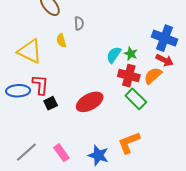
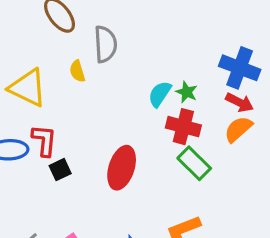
gray semicircle: (79, 23) -> (105, 44), size x1.6
orange semicircle: (153, 76) -> (238, 129), moved
red ellipse: (90, 102) -> (122, 168), turned -44

